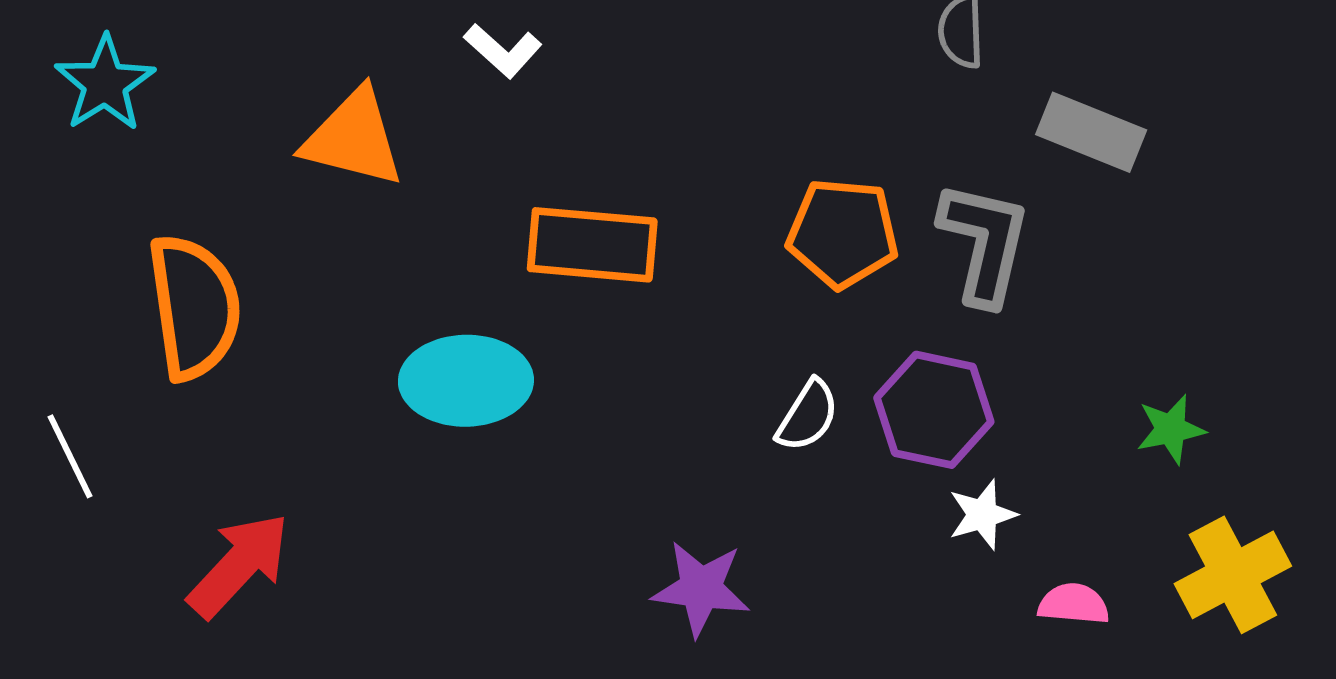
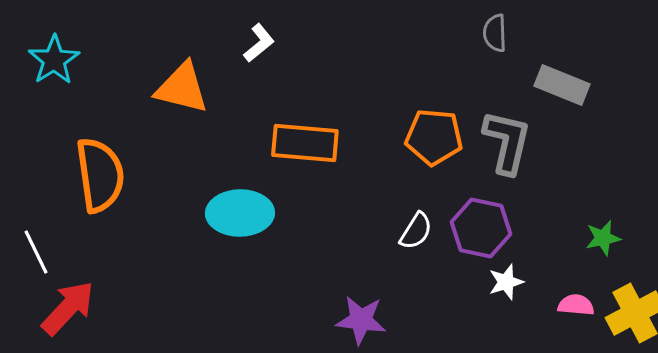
white L-shape: (503, 51) -> (259, 43), turned -81
red arrow: (239, 565) -> (68, 308), moved
pink semicircle: (1074, 604) -> (576, 305), moved

